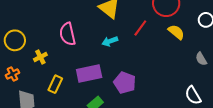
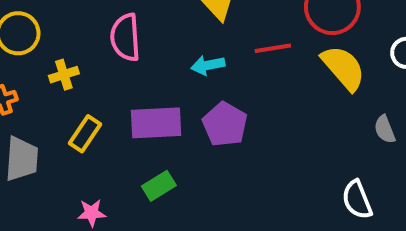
red line: (140, 28) -> (273, 48), turned 36
yellow semicircle: (176, 32) -> (343, 68), size x1.4
purple pentagon: (125, 83) -> (225, 124), moved

